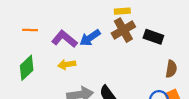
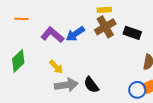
orange line: (30, 30) -> (21, 19), moved
yellow arrow: (67, 64) -> (56, 67), moved, turned -126

